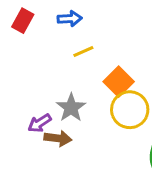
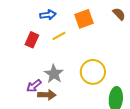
red rectangle: (23, 21) -> (32, 40), moved
orange square: (119, 82) -> (84, 19), moved, turned 30

